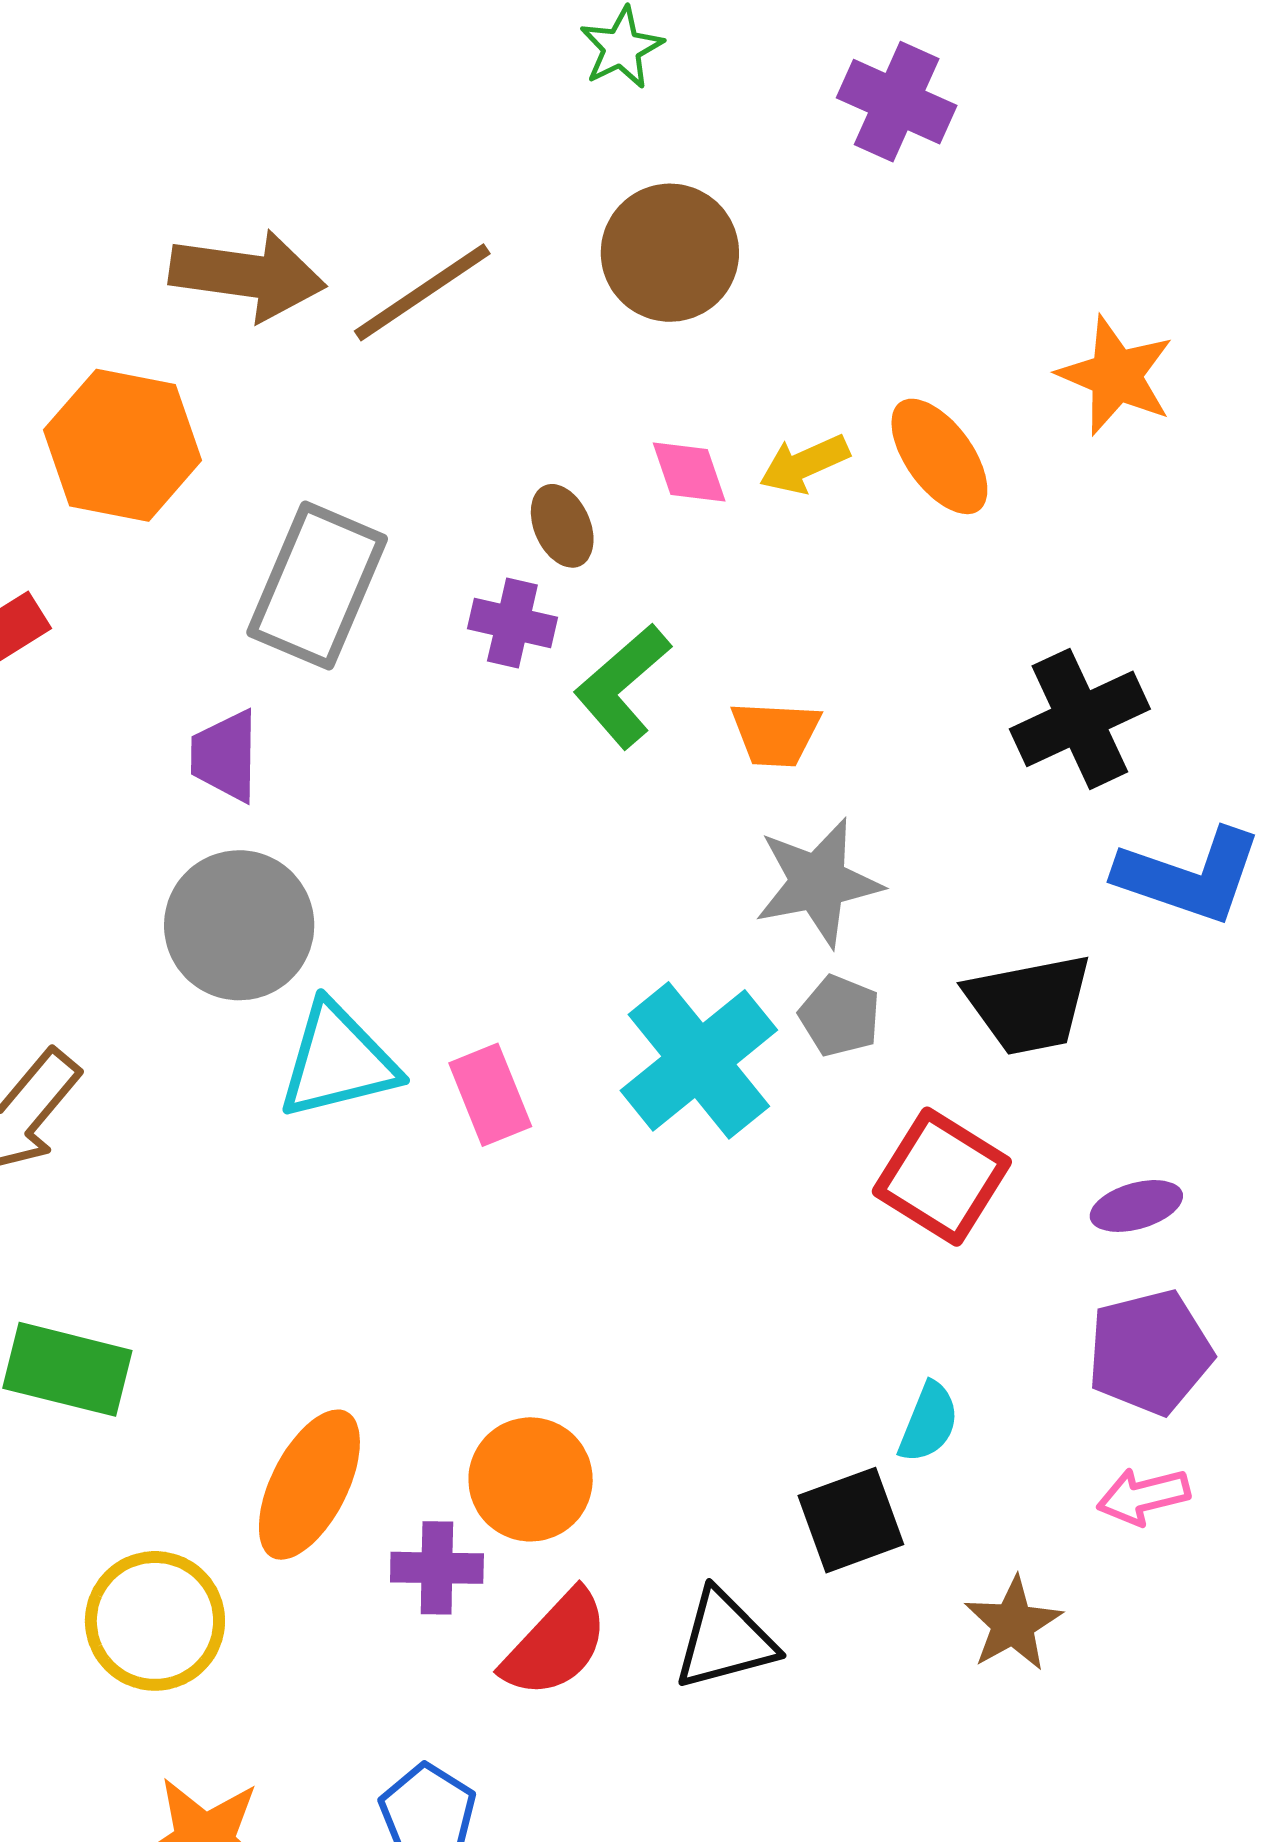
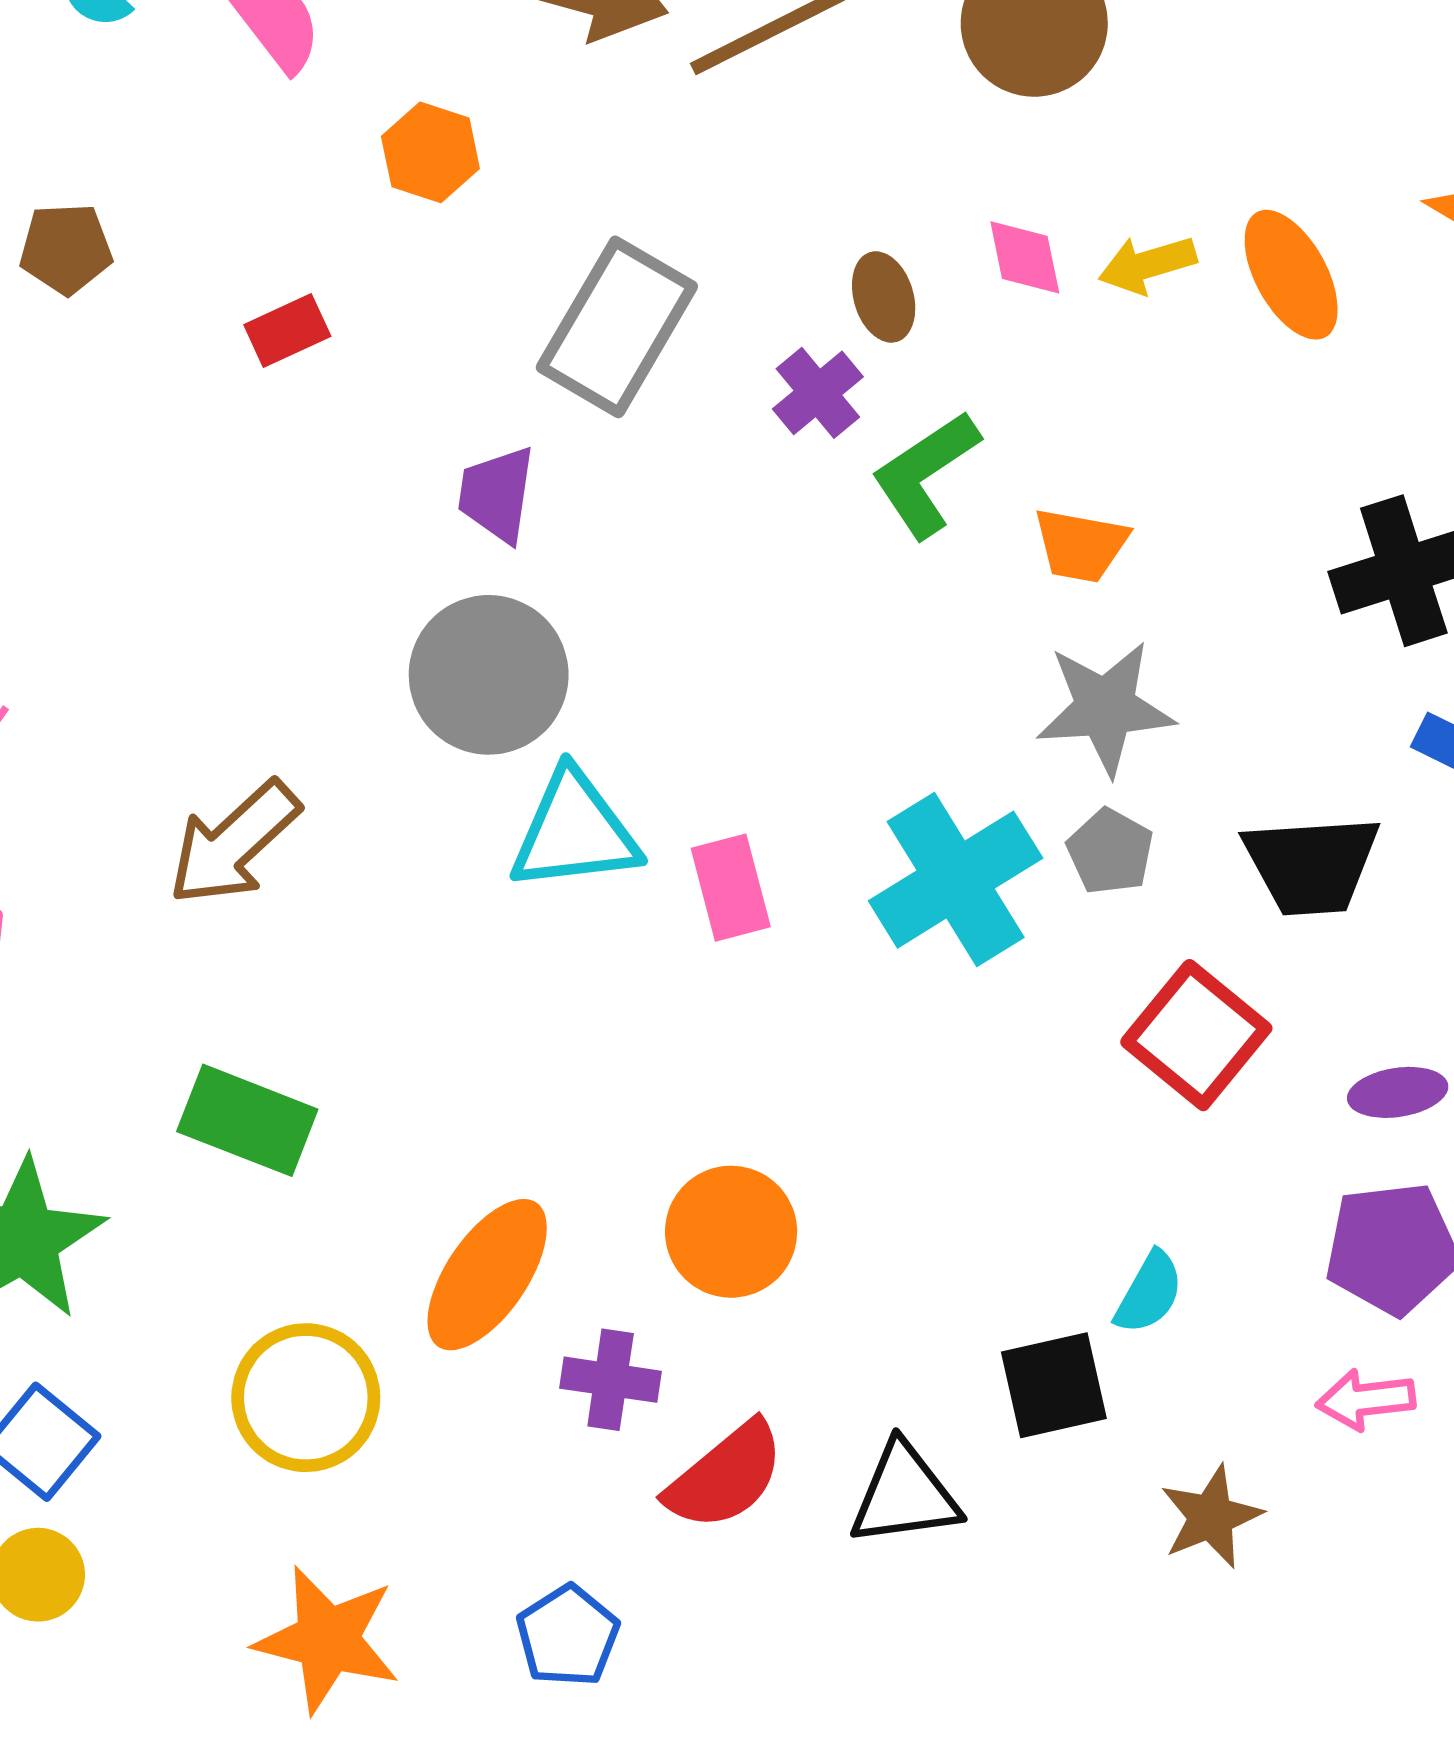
orange hexagon: (123, 445) -> (430, 152), size x0.6
purple cross: (512, 623) -> (818, 393), turned 30
orange circle: (531, 1479) -> (731, 1232), moved

